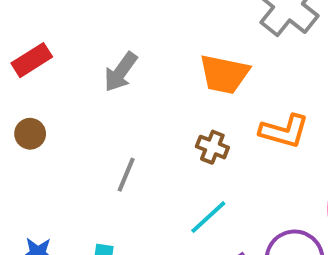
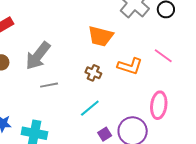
gray arrow: (121, 72) -> (38, 56), moved, size x1.4
gray line: (126, 175) -> (49, 85), turned 54

